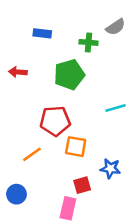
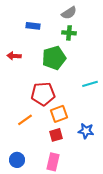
gray semicircle: (116, 27) -> (69, 13), moved
orange square: (76, 147) -> (59, 114), turned -30
red square: (82, 185) -> (56, 135), moved
blue circle: (16, 194) -> (17, 160), moved

